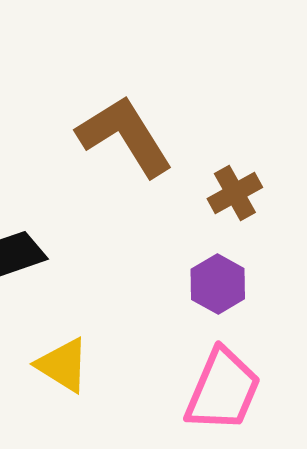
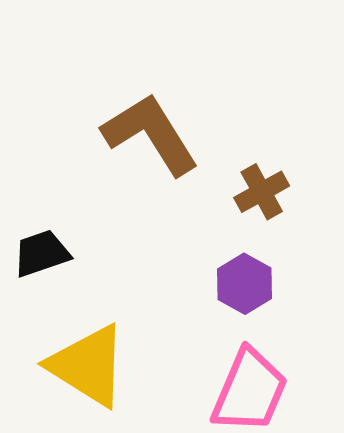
yellow triangle: (63, 365) -> (88, 366), size x1.5

